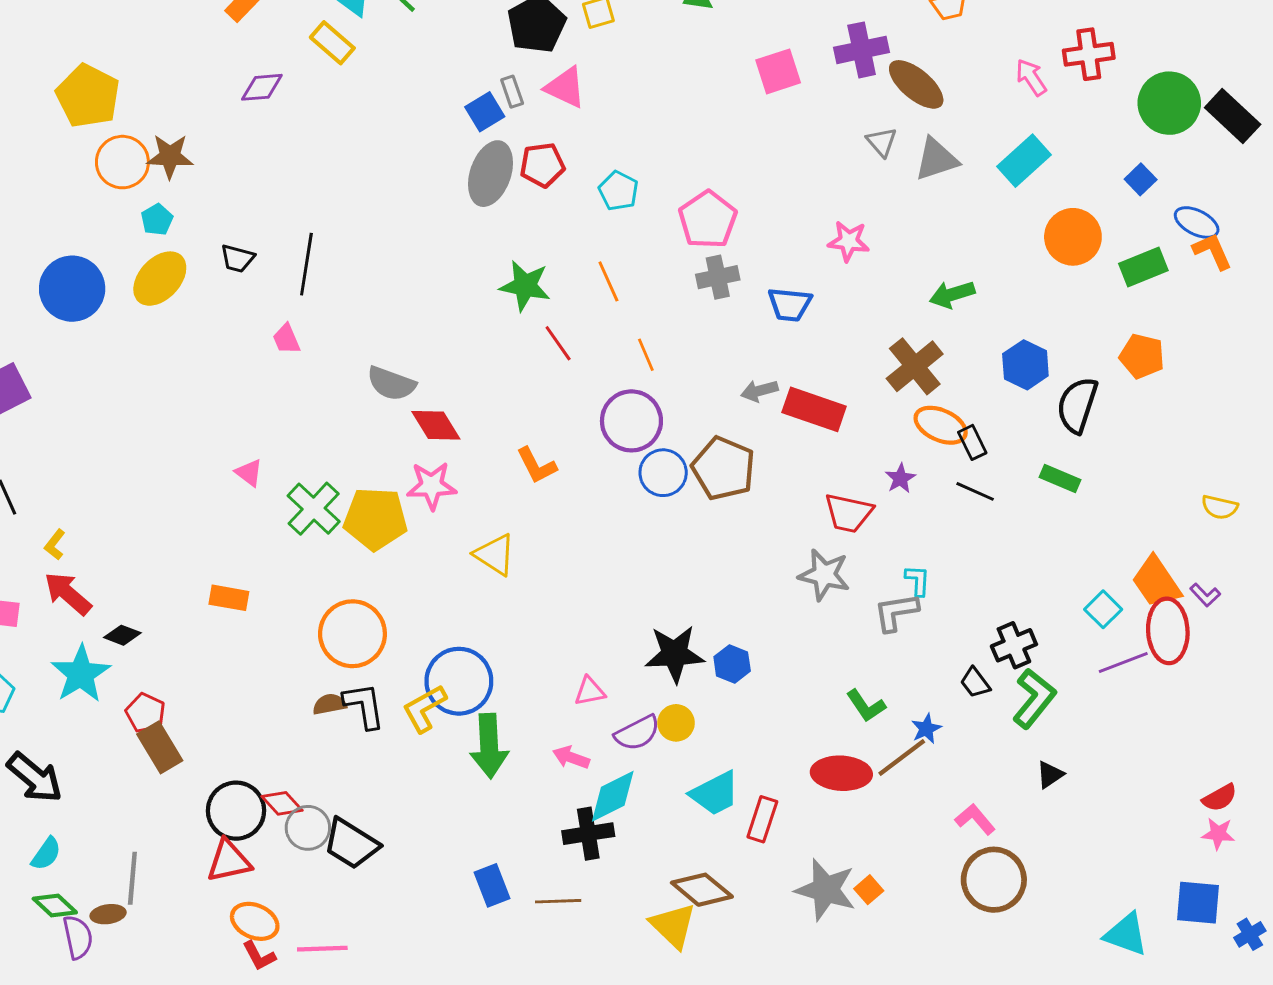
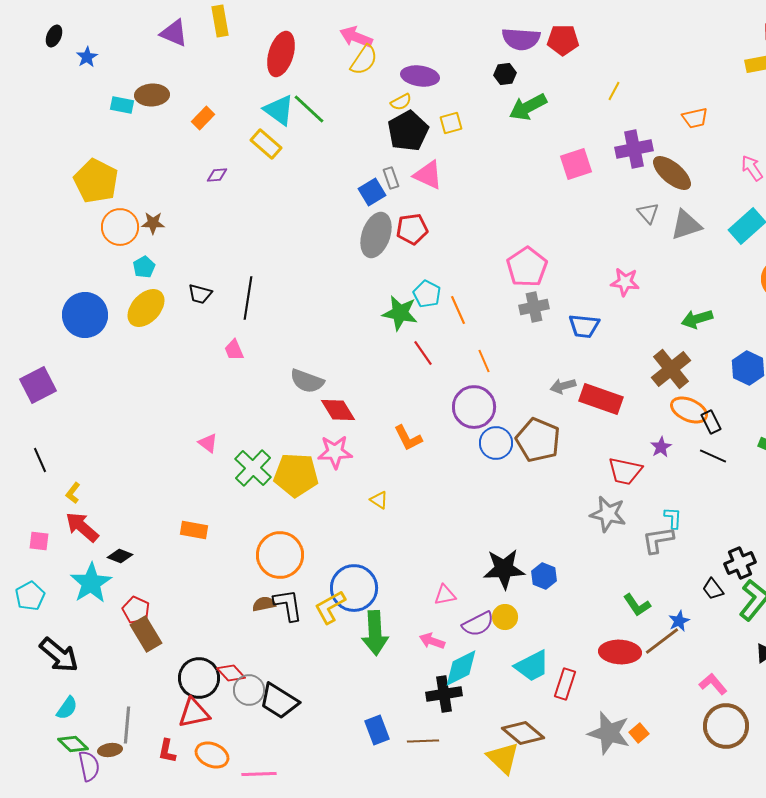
purple diamond: (262, 87) -> (217, 175), size x0.7
brown star: (170, 156) -> (153, 223), size x0.7
cyan pentagon: (619, 191) -> (427, 294), moved
yellow triangle: (495, 555) -> (379, 500), size x0.6
red L-shape: (259, 956) -> (167, 751), moved, turned 40

